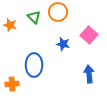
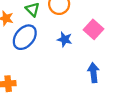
blue ellipse: (34, 65) -> (25, 37), moved, turned 40

